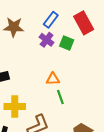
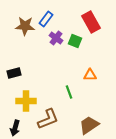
blue rectangle: (51, 20) -> (46, 19), moved
orange triangle: (53, 79) -> (90, 75), moved

